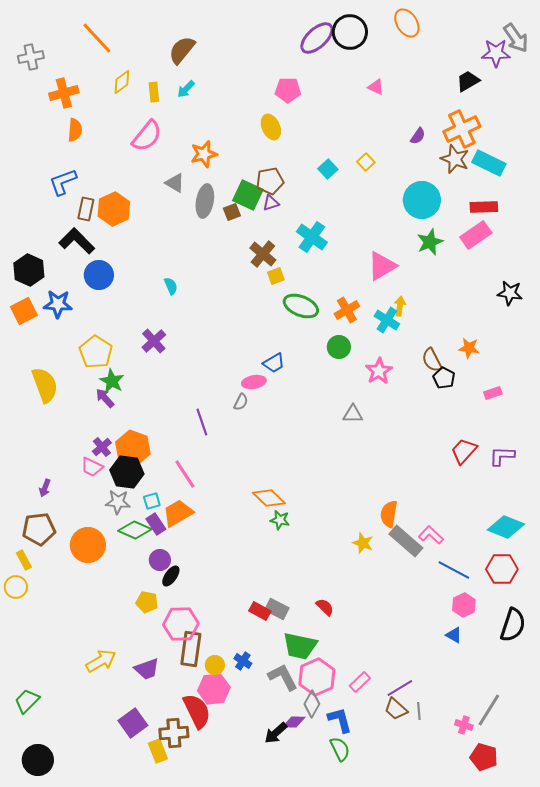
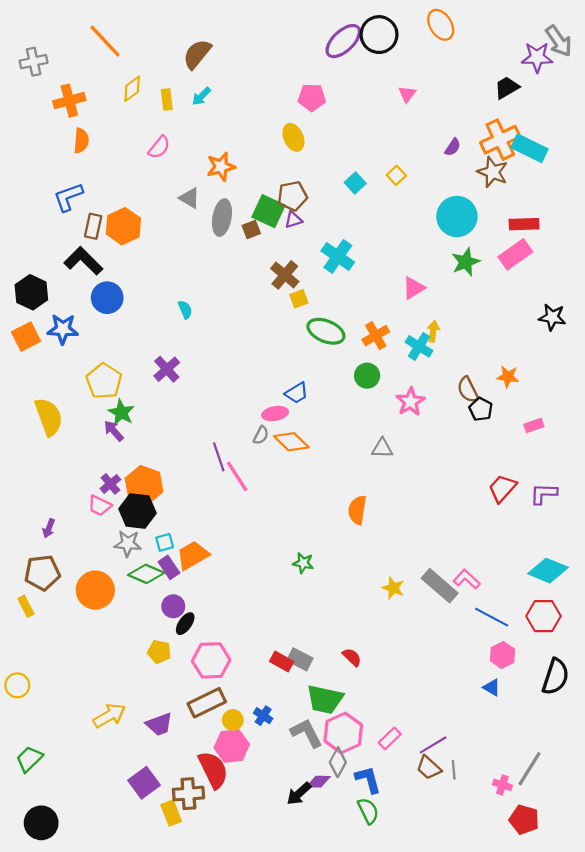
pink triangle: (376, 87) -> (407, 94), turned 42
pink semicircle: (147, 136) -> (159, 147), size x0.7
cyan rectangle: (489, 163) -> (529, 148), moved
pink triangle: (382, 266) -> (414, 288), size x0.7
pink line: (185, 474) -> (237, 476), moved
orange diamond: (269, 498) -> (291, 442), moved
orange semicircle: (389, 514) -> (357, 510), moved
yellow circle: (16, 587) -> (17, 685), moved
pink hexagon: (181, 624) -> (211, 660), moved
brown rectangle: (191, 649) -> (207, 703), turned 56

